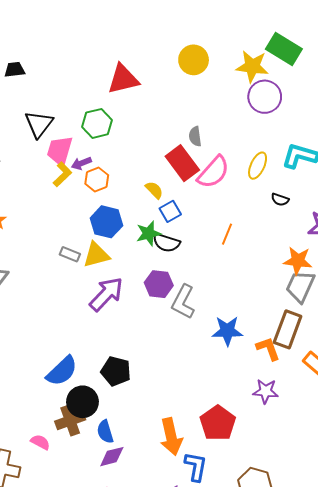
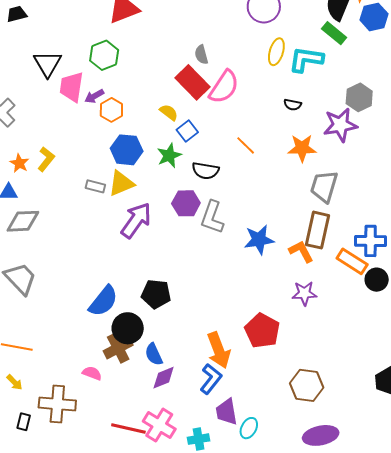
yellow ellipse: (258, 166) -> (276, 52), moved
yellow L-shape: (62, 174) -> (46, 159), moved
orange line: (227, 234) -> (246, 145), turned -60
black semicircle: (166, 243) -> (205, 171), moved
orange star: (298, 261) -> (302, 148), moved
blue L-shape: (196, 467) -> (211, 379), moved, turned 36

